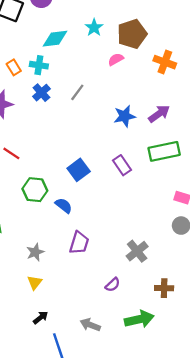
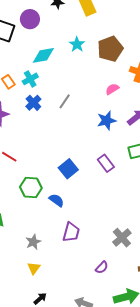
pink semicircle: (116, 59) -> (112, 89), moved
cyan cross: (39, 65) -> (30, 79), turned -35

